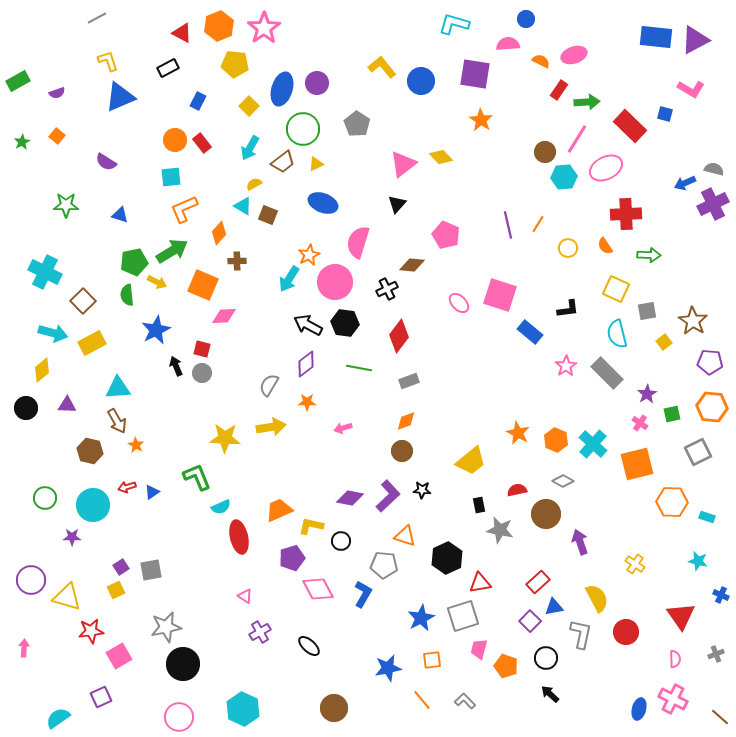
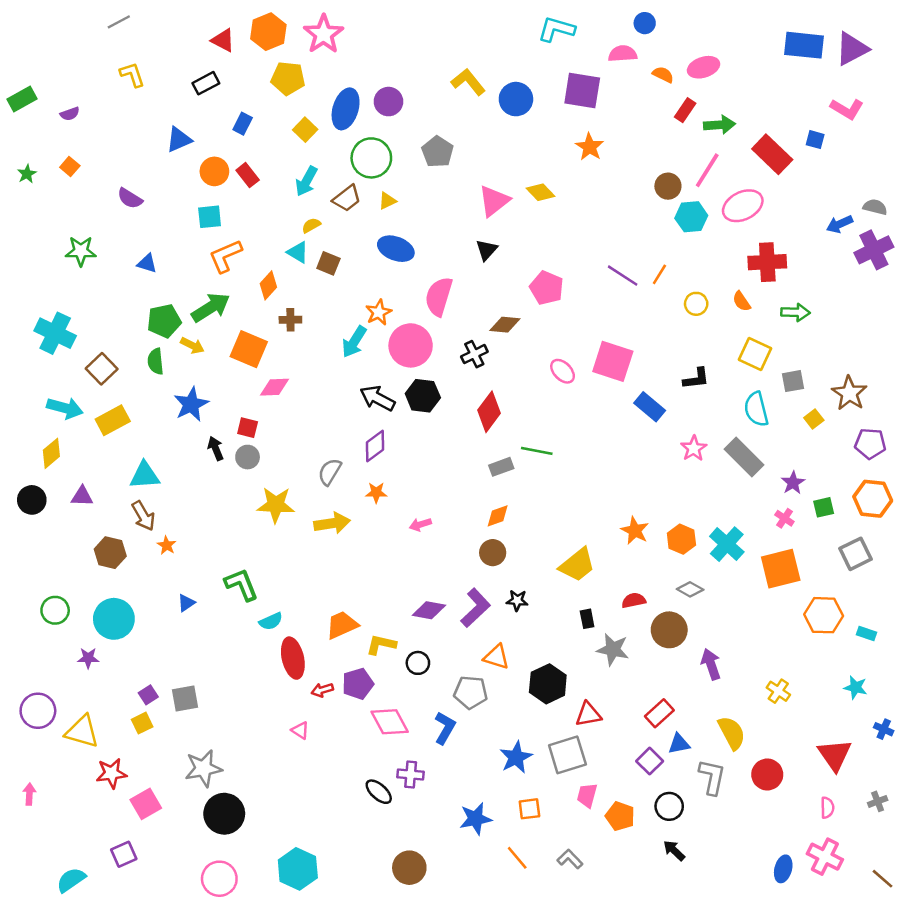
blue triangle: (120, 97) -> (179, 140), moved, size x0.7
purple line: (508, 225) -> (623, 276), turned -44
green line: (359, 368) -> (537, 451), moved
yellow star: (225, 438) -> (276, 505), moved
red arrow: (127, 487) -> (322, 690), moved
purple cross: (260, 632) -> (411, 774), moved, turned 35

